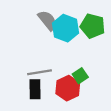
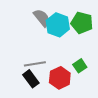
green square: (80, 76) -> (80, 66), moved
black rectangle: (35, 89) -> (31, 79), turned -36

